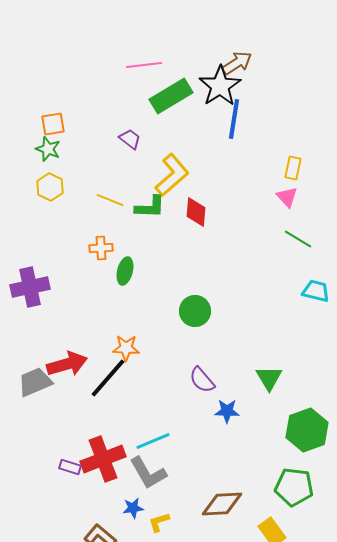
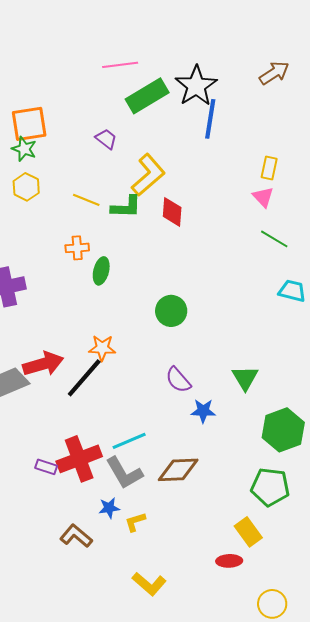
brown arrow: (237, 63) -> (274, 73), moved
orange square: (53, 124) -> (29, 124), size x1.5
brown diamond: (222, 504) -> (178, 470), moved

